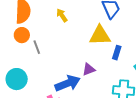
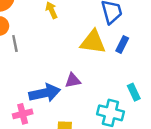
blue rectangle: (117, 53) -> (122, 44), moved

